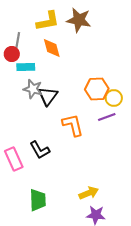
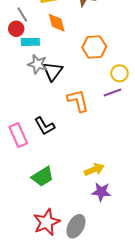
gray line: (18, 40) -> (22, 15), turned -42
orange hexagon: (97, 89) -> (94, 47), moved
green trapezoid: (38, 200) -> (43, 177), turned 60

